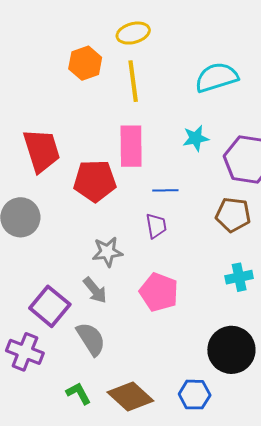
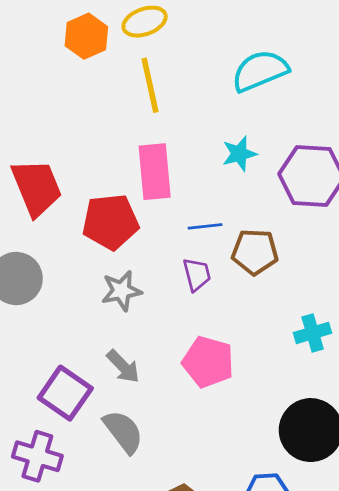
orange hexagon: (85, 63) -> (86, 36), moved
brown pentagon: (233, 215) -> (255, 252), moved
gray star: (107, 252) -> (121, 291), moved

